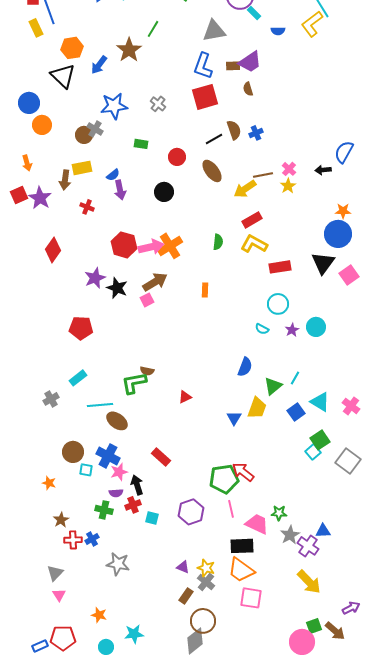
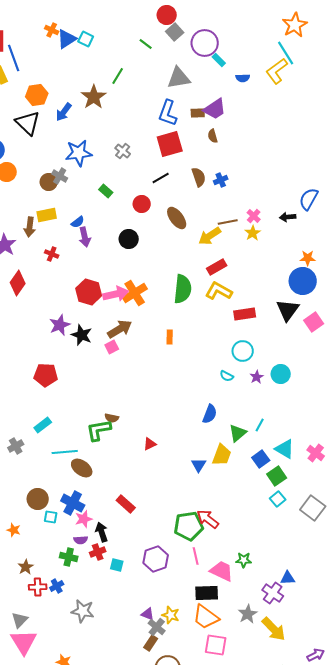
black line: (214, 139) -> (161, 178), moved
green rectangle: (141, 144) -> (106, 191), turned 32
green semicircle: (218, 242) -> (183, 289), size x1.8
red diamond: (53, 250) -> (18, 283), moved
green square: (320, 440) -> (277, 476), moved
gray star: (290, 535) -> (248, 614), moved
gray cross: (206, 582) -> (157, 627), moved
pink triangle: (59, 595) -> (24, 642), size x2.0

